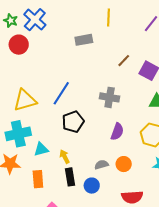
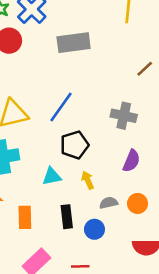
gray rectangle: (84, 40) -> (74, 43), moved, size x1.4
cyan triangle: (41, 149) -> (52, 176), moved
yellow arrow: (65, 157) -> (88, 180), moved

